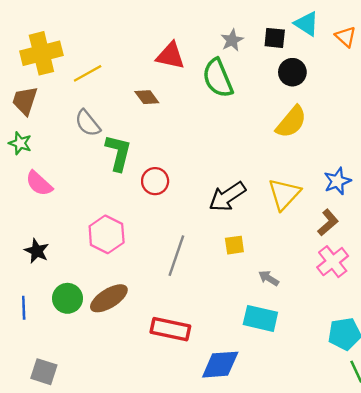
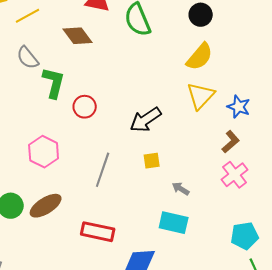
brown diamond: (147, 97) -> (78, 36), size x1.4
blue star: (337, 181) -> (239, 107), turned -30
yellow triangle: (284, 194) -> (201, 96), moved

